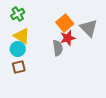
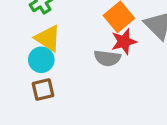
gray semicircle: (58, 48) -> (107, 58), turned 105

